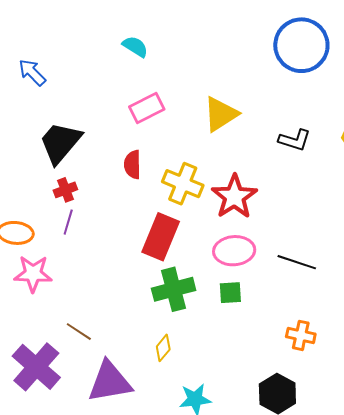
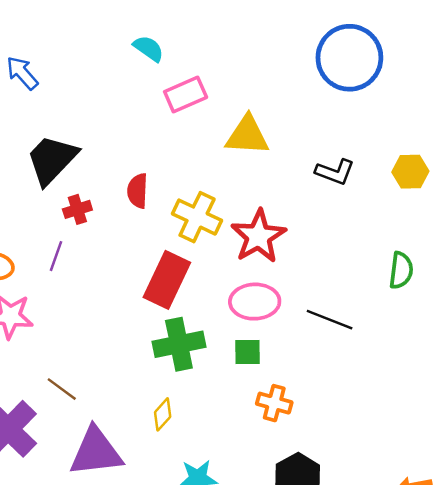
pink rectangle: (147, 108) -> (186, 94), moved
yellow triangle: (221, 114) -> (247, 136), turned 33
red cross: (65, 190) -> (77, 209), moved
orange cross: (301, 335) -> (274, 403), moved

